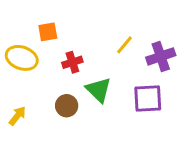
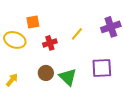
yellow line: (125, 45) -> (77, 34), moved
purple cross: (161, 56) -> (111, 27), moved
green triangle: (98, 90) -> (68, 77), moved

